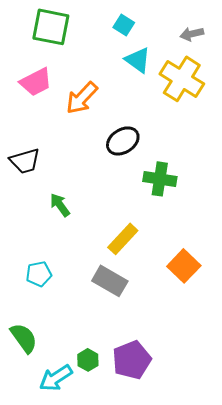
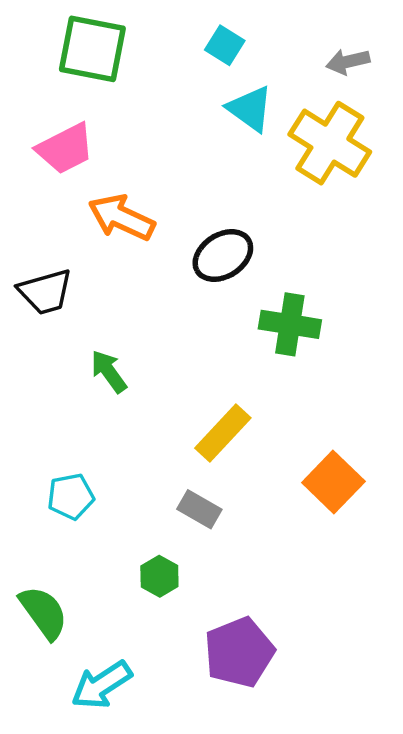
orange arrow: (82, 98) -> (121, 217), moved, turned 72
gray rectangle: (110, 281) -> (199, 509), size x0.7
green hexagon: (88, 360) -> (159, 576), moved

